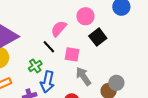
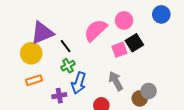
pink semicircle: (59, 29) -> (96, 30), size x1.4
black line: (49, 47) -> (66, 46), moved
pink square: (72, 54) -> (119, 50), moved, turned -35

